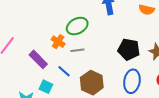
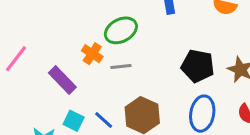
blue line: (64, 71) -> (104, 120), moved

